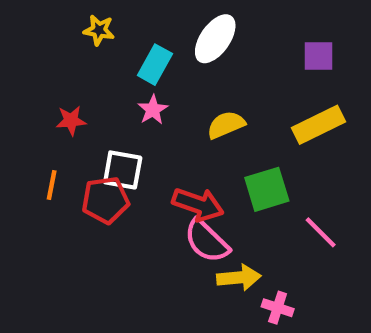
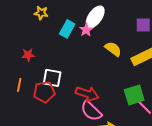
pink star: (153, 110) -> (86, 30), moved
yellow semicircle: (226, 125) -> (113, 49), moved, turned 60
green square: (267, 189) -> (134, 95), moved

